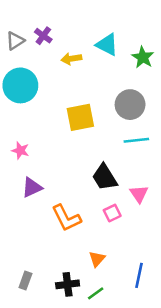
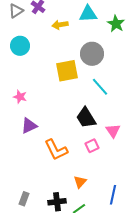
cyan triangle: (107, 45) -> (88, 14), turned -30
cyan circle: (20, 85) -> (20, 46), size x0.7
gray circle: (130, 105) -> (92, 54), moved
cyan line: (136, 140) -> (100, 87), moved, turned 54

